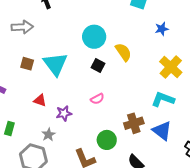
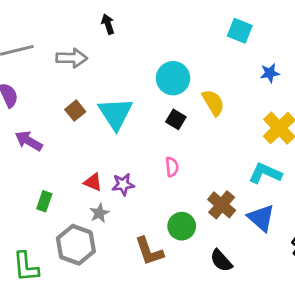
brown square: (27, 64) -> (75, 111), turned 32
pink semicircle: (97, 99) -> (172, 167), turned -72
red triangle: (40, 100) -> (93, 182), moved
brown cross: (134, 123) -> (222, 205), turned -36

